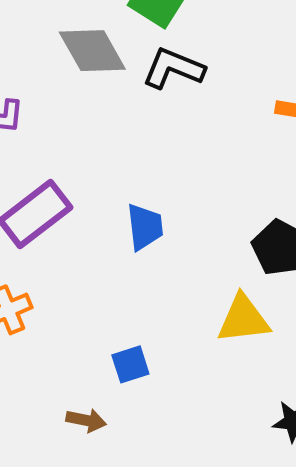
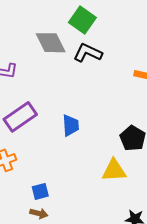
blue square: (130, 364) -> (40, 191), moved

